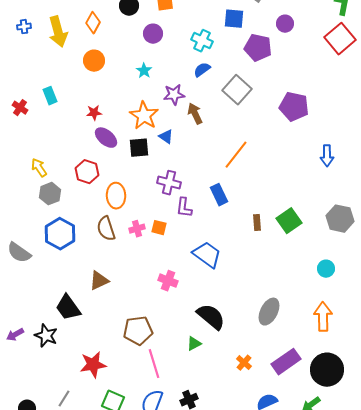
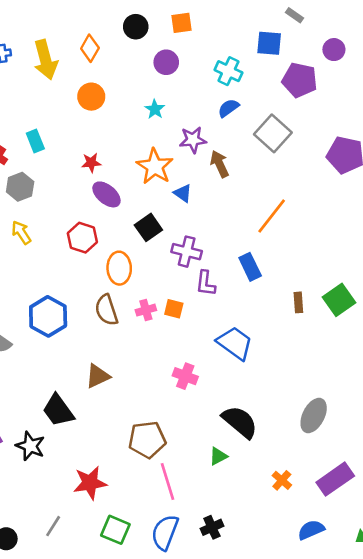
black square: (139, 148) -> (148, 227), moved, turned -30
gray hexagon: (50, 194) -> (20, 187), moved

